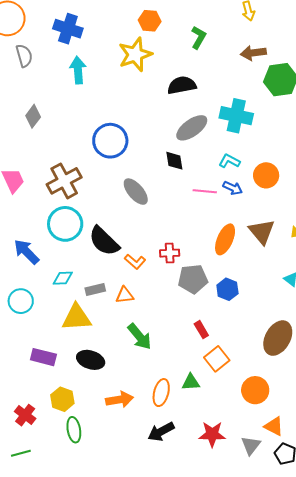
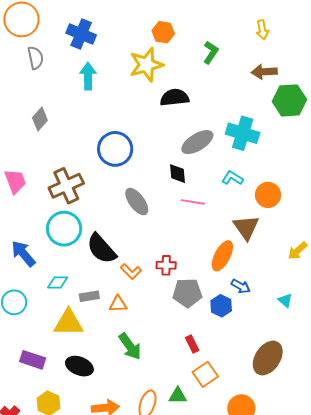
black semicircle: (182, 85) -> (175, 97), moved
blue arrow: (233, 188) -> (241, 286), moved
pink line: (205, 191) -> (193, 202), moved
brown triangle: (262, 232) -> (246, 227), moved

